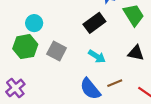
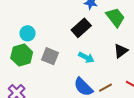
black triangle: (136, 53) -> (121, 51), turned -42
brown line: (115, 83) -> (105, 88), moved

